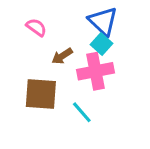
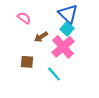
pink cross: (95, 71) -> (63, 47), turned -30
brown square: (41, 94) -> (27, 62), size x0.6

